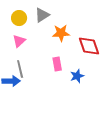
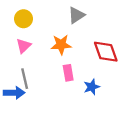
gray triangle: (42, 15) -> (76, 15), moved
orange star: (61, 33) -> (61, 45), moved

